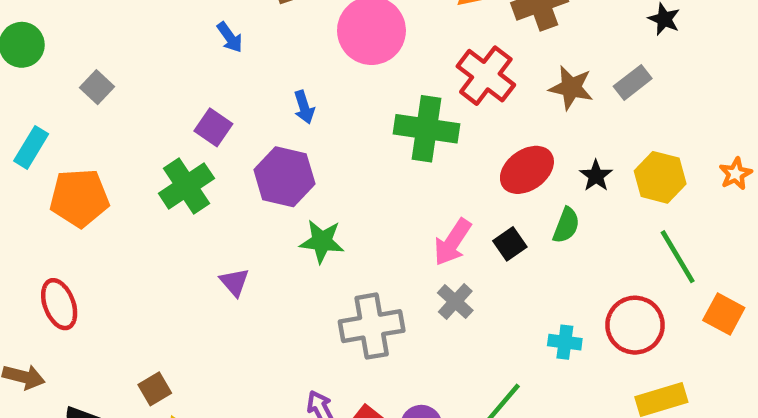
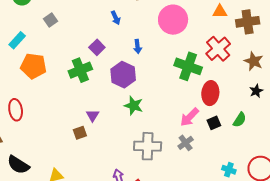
blue arrow: (230, 37) -> (116, 18), moved
red ellipse: (527, 170) -> (210, 93), moved, turned -60
black star: (596, 176) -> (256, 91), moved
brown square: (155, 389) -> (80, 133), moved

